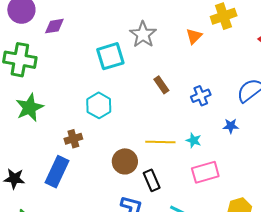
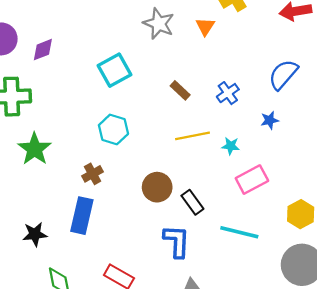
gray star: (143, 34) -> (159, 24), moved
yellow line: (160, 142) -> (192, 136), moved

